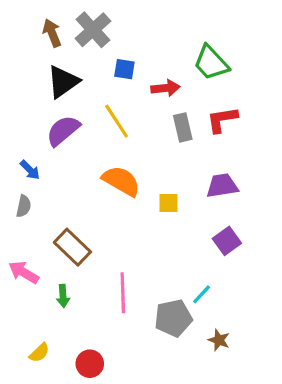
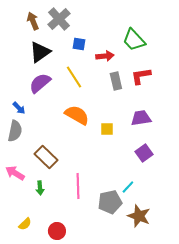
gray semicircle: (24, 206) -> (15, 131), size x1.5
brown star: (219, 340) -> (139, 216), size x1.6

